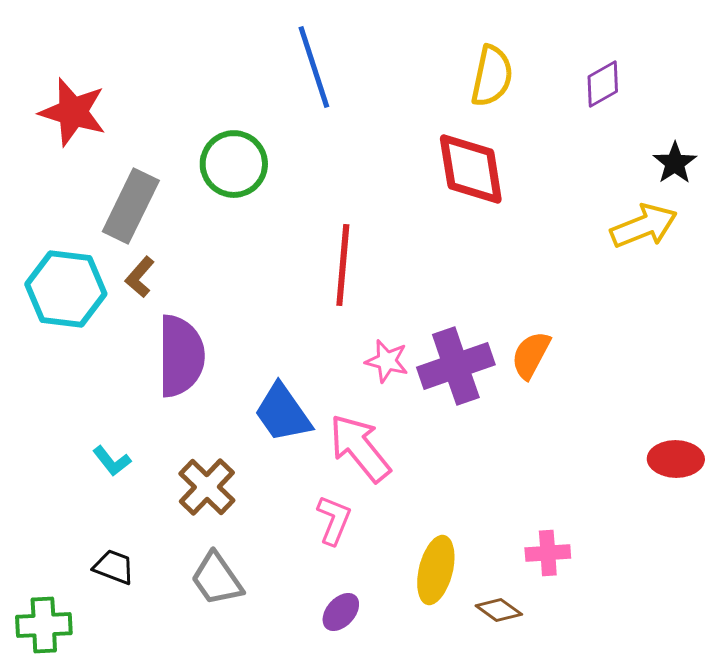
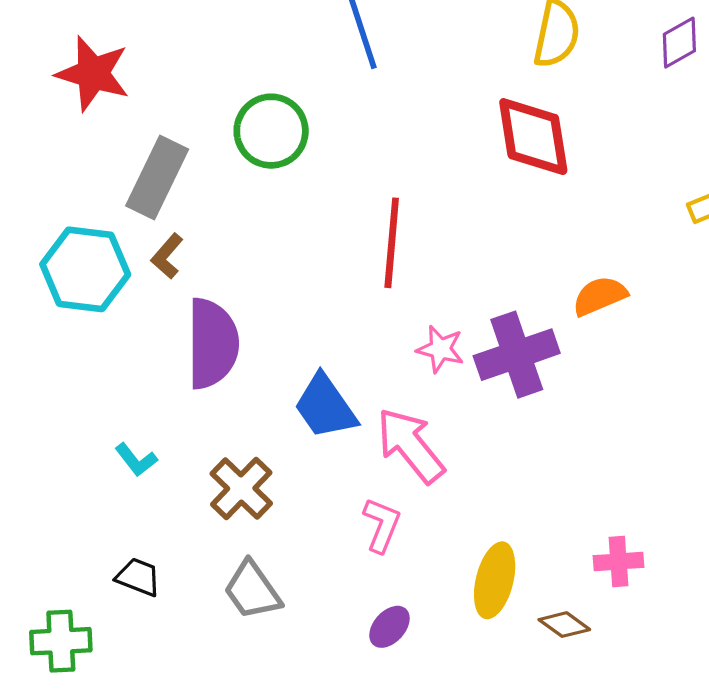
orange semicircle: (531, 355) -> (600, 296), moved, turned 39

